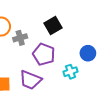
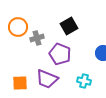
cyan cross: (70, 72) -> (84, 81), moved, turned 32

